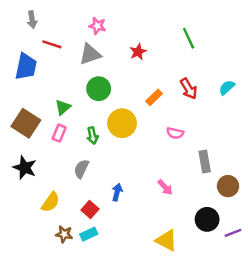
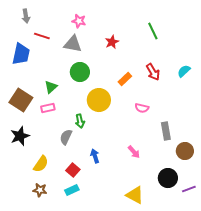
gray triangle: (90, 54) -> (73, 44), turned 30
pink rectangle: (59, 133) -> (48, 108), turned 56
green arrow: (92, 136) -> (80, 121), moved
black star: (25, 168) -> (20, 136), turned 30
blue arrow: (117, 192) -> (95, 156), turned -32
brown star: (64, 234) -> (40, 190), moved

